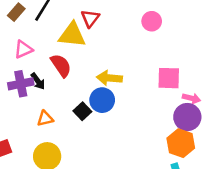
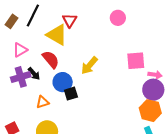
yellow triangle: (72, 35) -> (57, 35), turned 30
yellow arrow: (109, 78) -> (89, 65), turned -48
blue circle: (102, 100) -> (63, 82), moved
black square: (82, 111) -> (71, 94), turned 32

